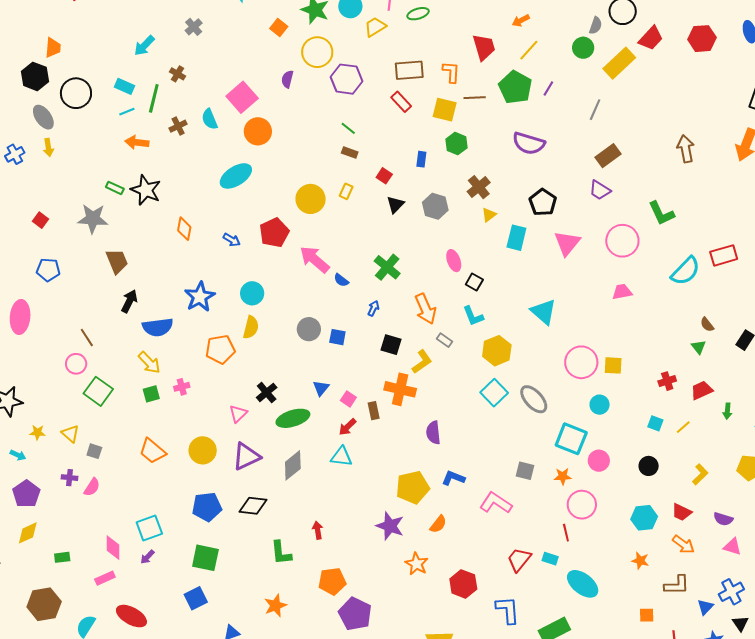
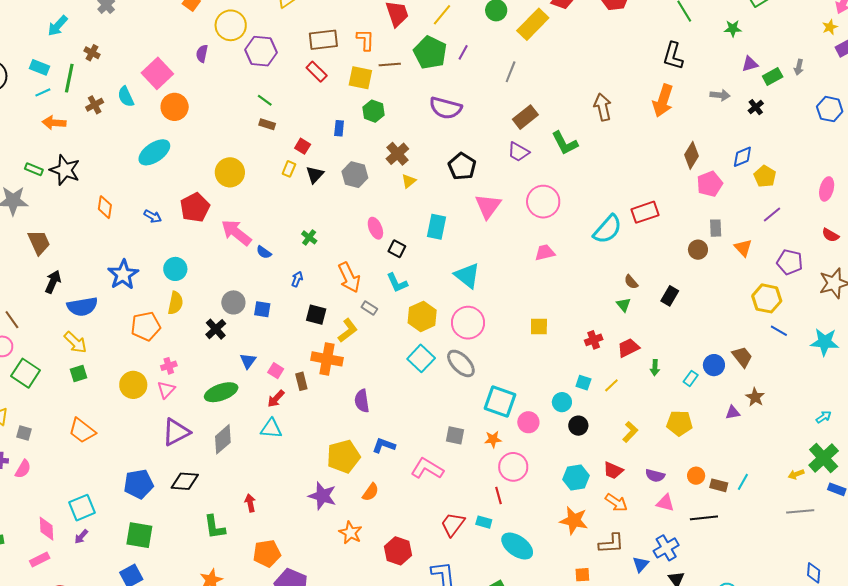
yellow rectangle: (346, 191) -> (289, 169), moved
green L-shape: (661, 213) -> (565, 143), moved
cyan rectangle: (516, 238) -> (436, 227), moved
green cross: (387, 267) -> (309, 237), size x0.6
pink circle: (581, 362) -> (468, 323), moved
pink cross: (182, 387) -> (169, 366), moved
black cross: (267, 392) -> (216, 329), moved
cyan circle: (600, 405) -> (562, 402), moved
yellow circle: (203, 450) -> (133, 385), moved
orange star: (640, 561) -> (574, 520), size x1.6

